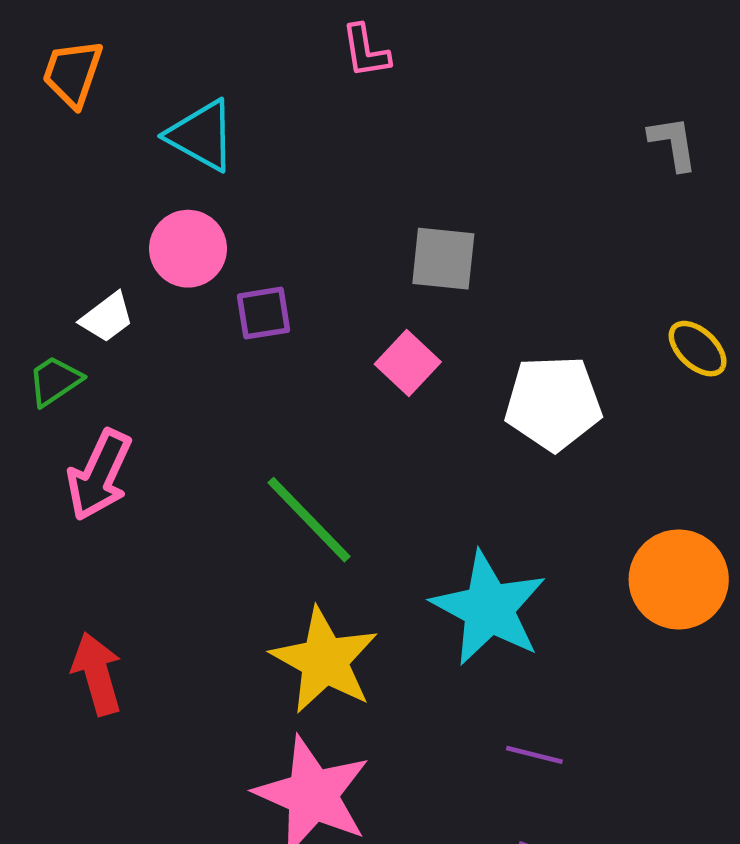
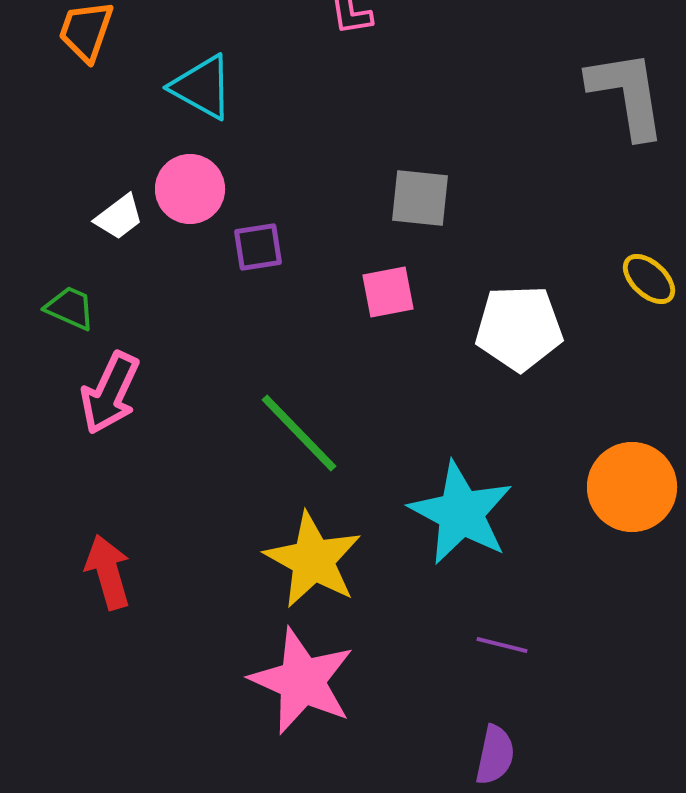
gray L-shape: (673, 143) -> (627, 94), size x1.8
white trapezoid: (107, 317) -> (119, 217), moved
pink square: (408, 363) -> (388, 292), turned 36
green trapezoid: (55, 381) -> (70, 308), turned 58

